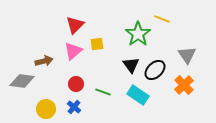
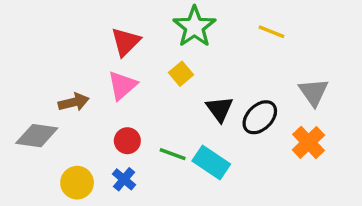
green star: (138, 34) -> (194, 27), moved
yellow square: (97, 44) -> (181, 74), moved, turned -32
cyan rectangle: (138, 95) -> (211, 163), moved

